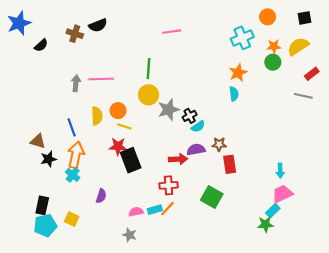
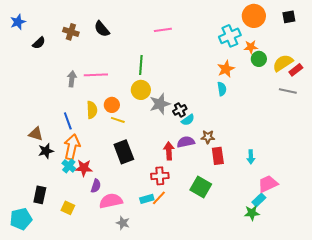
orange circle: (268, 17) -> (254, 16), size x1.5
blue star: (19, 23) -> (18, 22), size x0.7
black semicircle: (98, 25) -> (102, 29), moved, turned 72
orange star: (274, 46) -> (251, 47), moved
yellow semicircle: (298, 46) -> (283, 63), moved
red star: (118, 146) -> (84, 168), moved
red arrow: (178, 159) -> (169, 151), turned -90
cyan arrow: (280, 171) -> (251, 157), moved
pink semicircle: (136, 212) -> (111, 201), moved, size x1.6
cyan pentagon: (45, 225) -> (21, 219), moved

